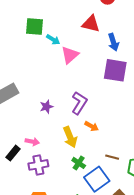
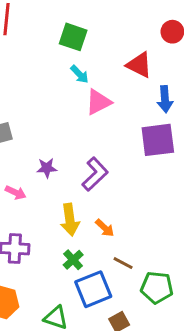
green square: (35, 27) -> (73, 37), moved
purple square: (115, 70) -> (158, 140), turned -30
orange arrow: (92, 126) -> (105, 228), moved
pink arrow: (32, 142) -> (16, 192), moved

